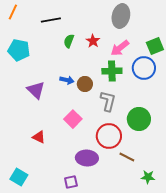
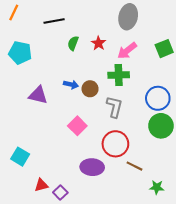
blue circle: (144, 68) -> (158, 98), moved
purple triangle: (36, 90) -> (38, 95), turned -30
green circle: (139, 119) -> (161, 126), moved
red triangle: (39, 137) -> (41, 185), moved, turned -40
cyan square: (19, 177) -> (20, 157), moved
purple square: (71, 182) -> (60, 193), moved, turned -32

